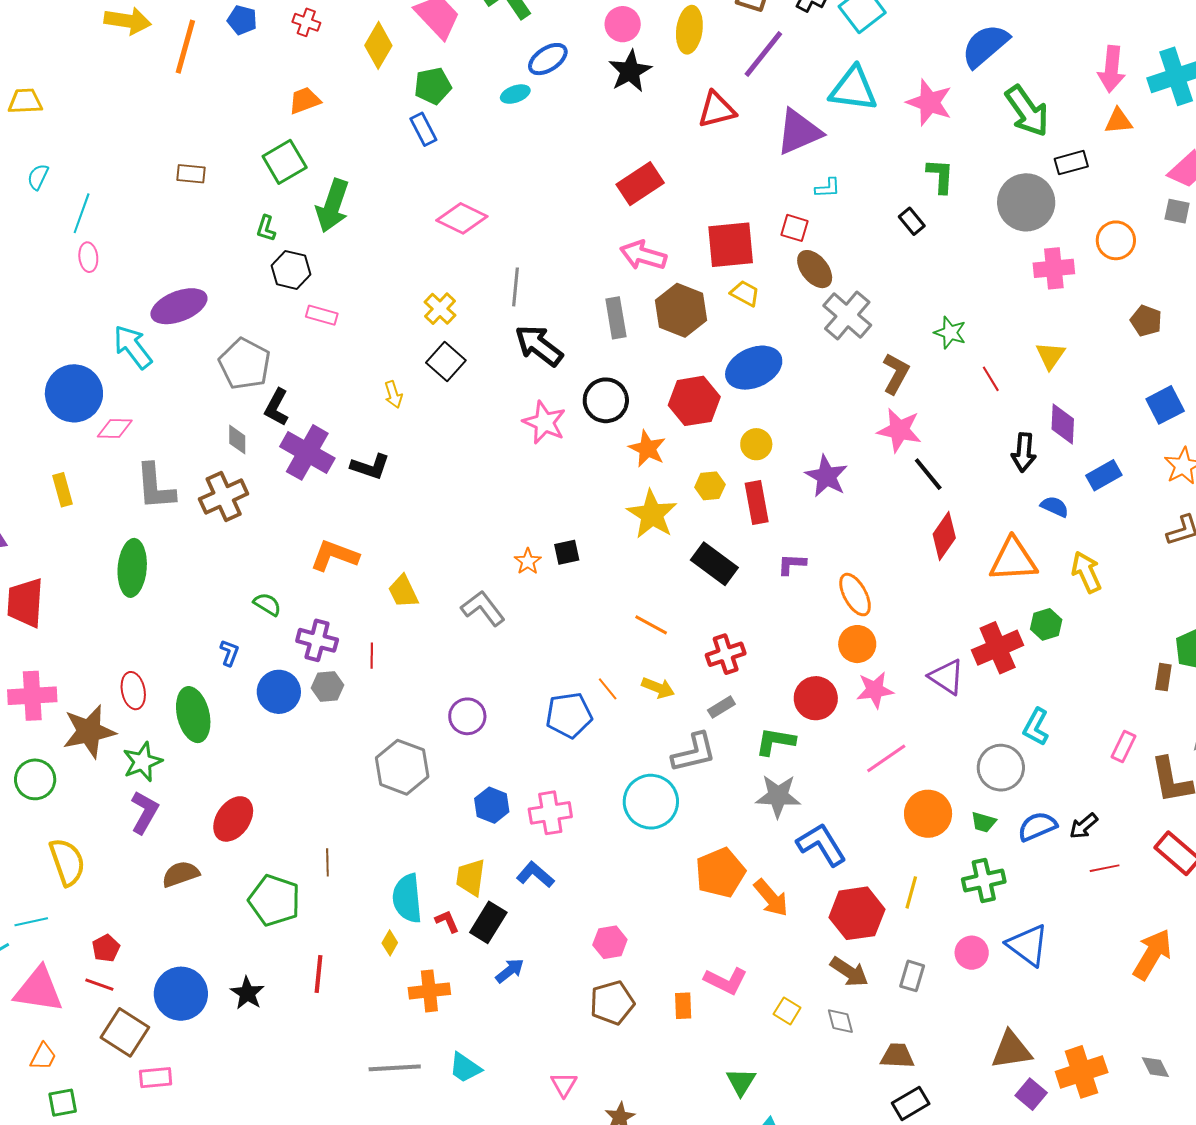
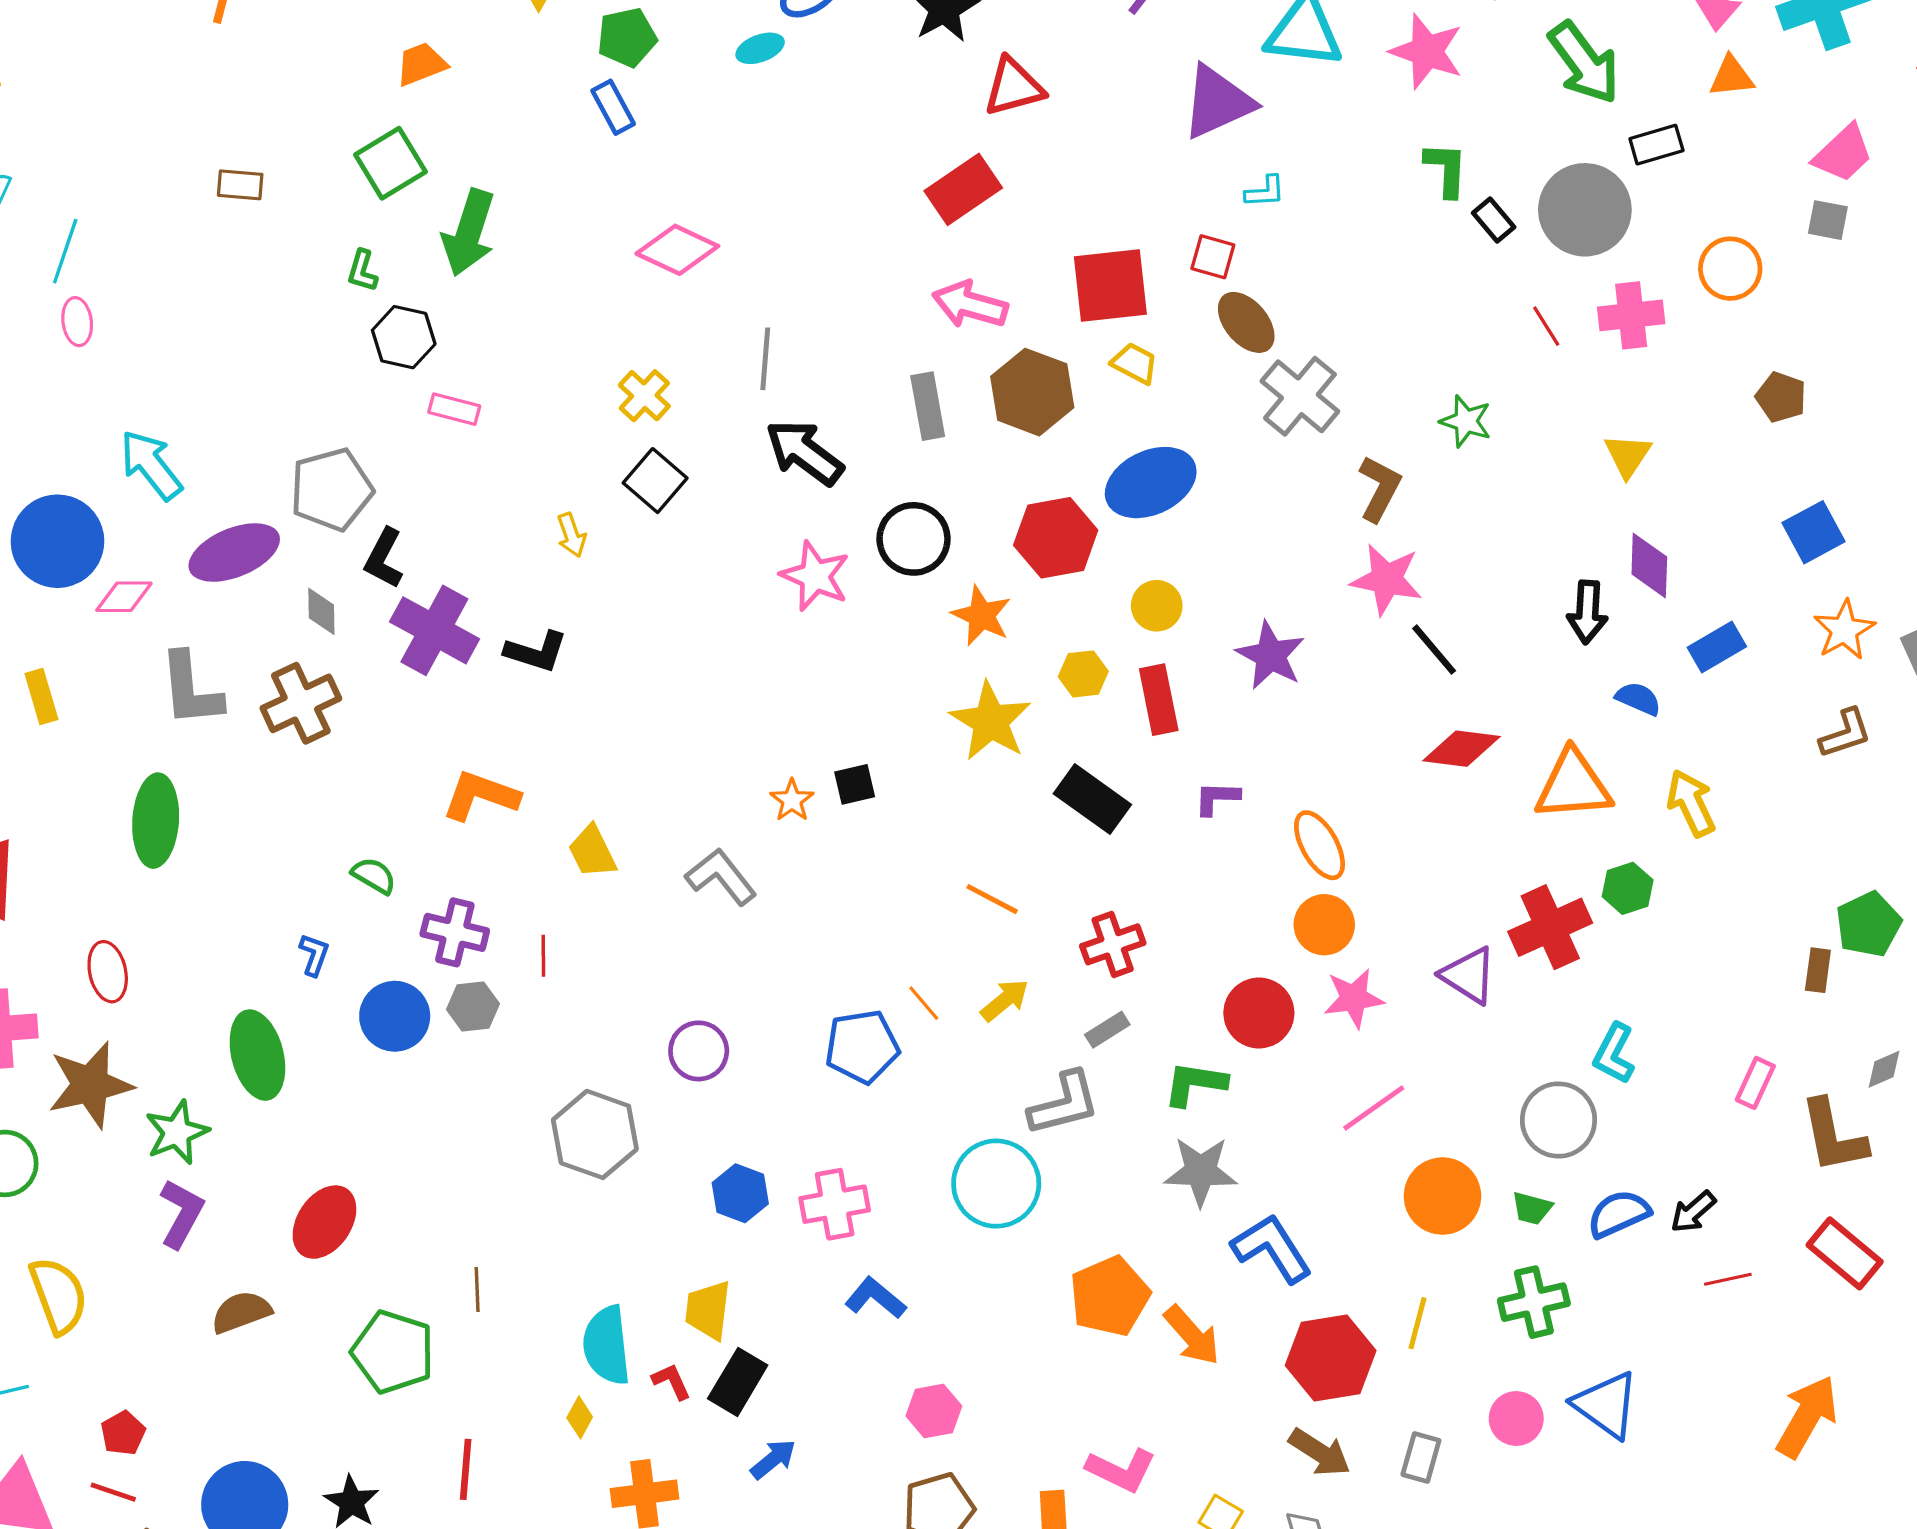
red triangle: (717, 110) -> (1014, 87), moved
black rectangle: (912, 221) -> (1494, 220), moved
purple ellipse: (179, 306) -> (234, 553), moved
gray pentagon: (245, 364) -> (331, 489), turned 30
red line: (991, 379) -> (1546, 326), moved
red diamond: (944, 536) -> (1461, 749), turned 63
yellow arrow: (658, 688) -> (1005, 1000), turned -60
red ellipse: (133, 691) -> (108, 972), moved
blue L-shape: (535, 875) -> (875, 1298), moved

